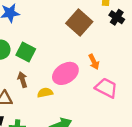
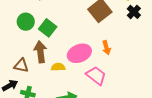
brown arrow: (22, 80) -> (40, 52), size x1.5
pink trapezoid: (106, 88) -> (96, 75), moved

